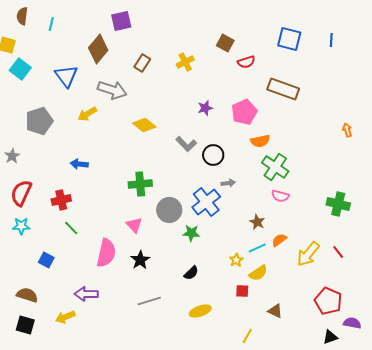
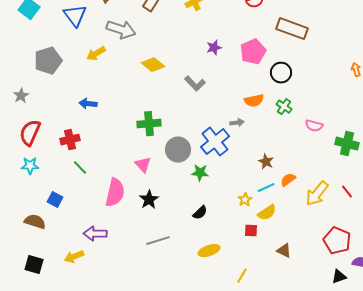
orange semicircle: (260, 141) -> (254, 101), moved
black circle: (213, 155) -> (281, 73), moved
green cross: (275, 167) -> (284, 107), size x0.6
pink semicircle: (280, 196) -> (314, 126), moved
brown semicircle: (27, 295) -> (35, 222), moved
yellow line: (247, 336) -> (242, 276), moved

